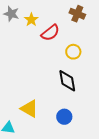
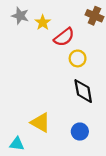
yellow circle: (73, 52) -> (78, 58), moved

